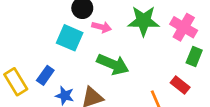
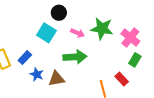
pink arrow: (102, 27) -> (78, 33), moved
green arrow: (113, 64) -> (75, 57), turned -35

